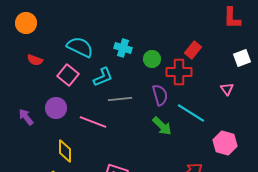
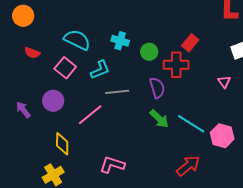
cyan line: (191, 113) -> (191, 124), moved
pink line: (93, 122) -> (90, 115), turned -60

